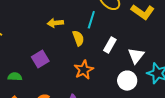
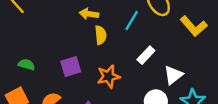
yellow semicircle: (78, 38) -> (101, 35), moved
purple square: (40, 59) -> (71, 67), moved

